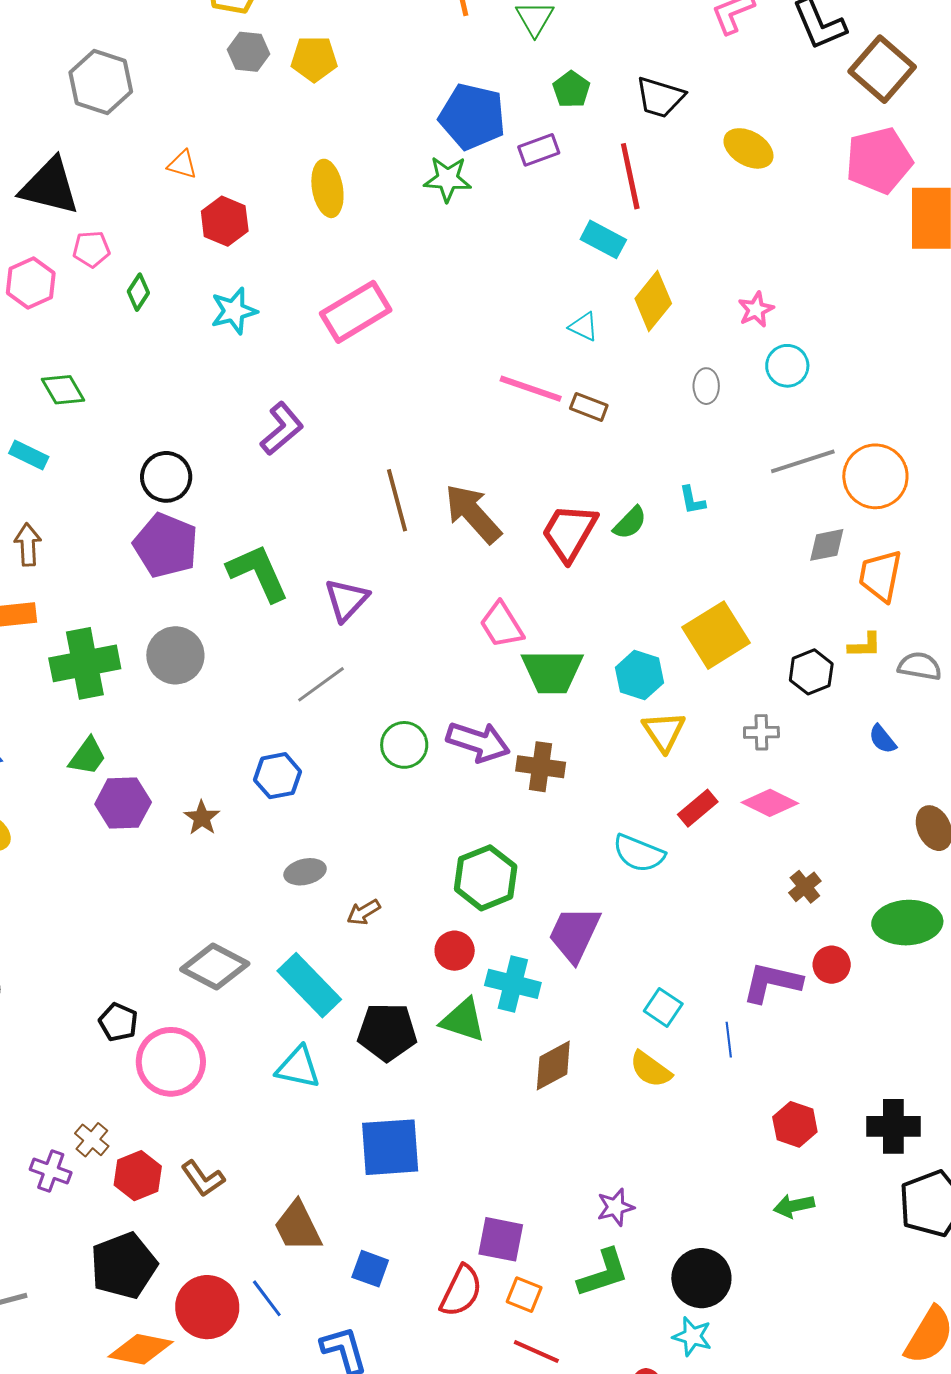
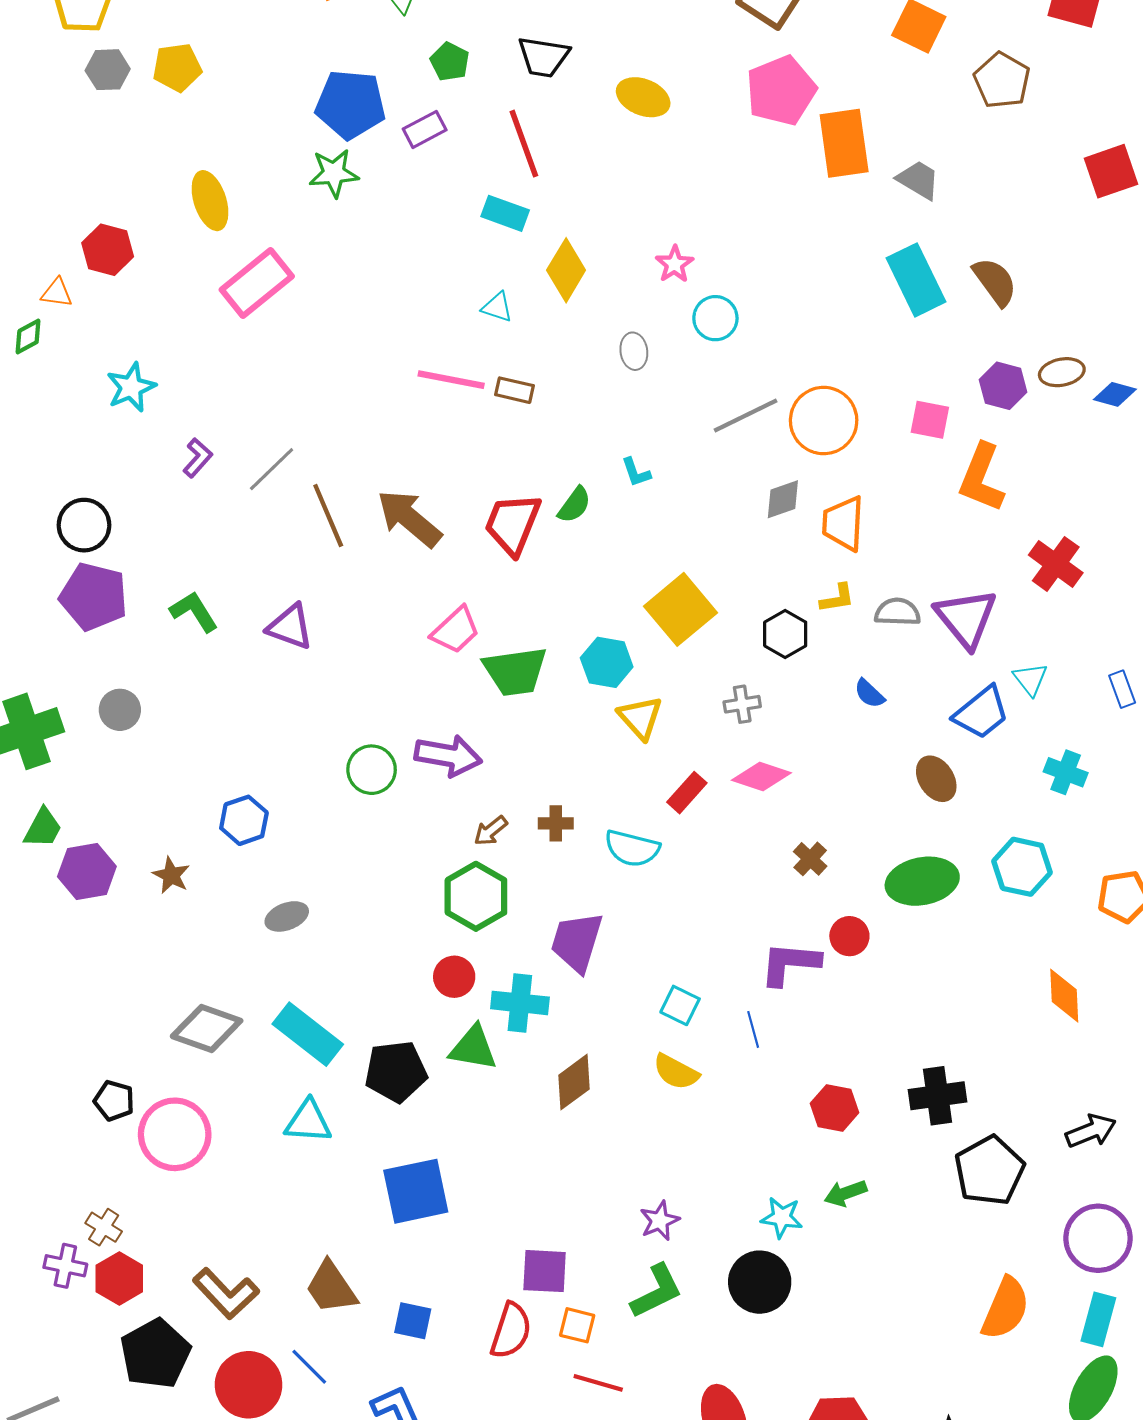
orange triangle: (182, 165) -> (57, 293), moved
green diamond: (138, 292) -> (28, 336), turned 36
cyan star: (234, 311) -> (131, 387), moved
pink rectangle: (356, 312) -> (257, 283), moved
purple L-shape: (282, 429) -> (198, 458), size x0.7
green L-shape: (258, 573) -> (194, 612), size x0.7
purple triangle: (346, 600) -> (290, 627), turned -45
pink trapezoid: (502, 625) -> (455, 630), turned -93
gray circle: (175, 655) -> (120, 710), size x0.7
gray line: (321, 684) -> (272, 469), moved
brown cross: (541, 767) -> (556, 823), moved, size x0.7
brown arrow: (364, 912) -> (491, 831), moved
red hexagon: (138, 1176) -> (119, 1279), moved
brown L-shape: (203, 1179) -> (226, 1294), moved, size x1.4
cyan star: (692, 1336) -> (782, 1217), moved

